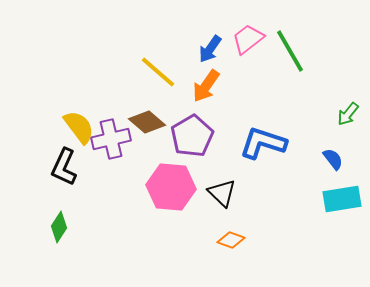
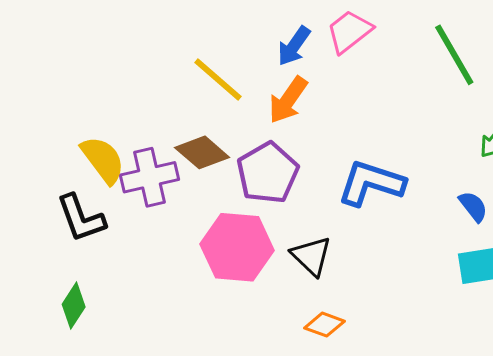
green line: (290, 51) -> (454, 55), moved
black L-shape: (64, 167) -> (81, 218), turned -45

